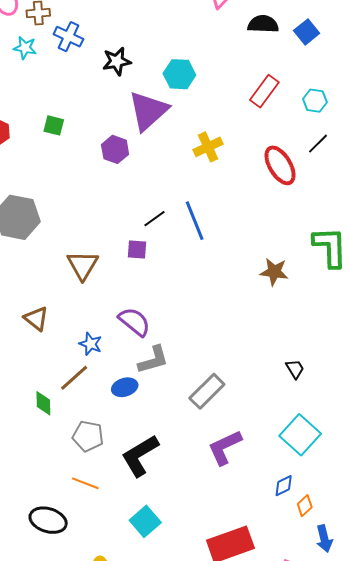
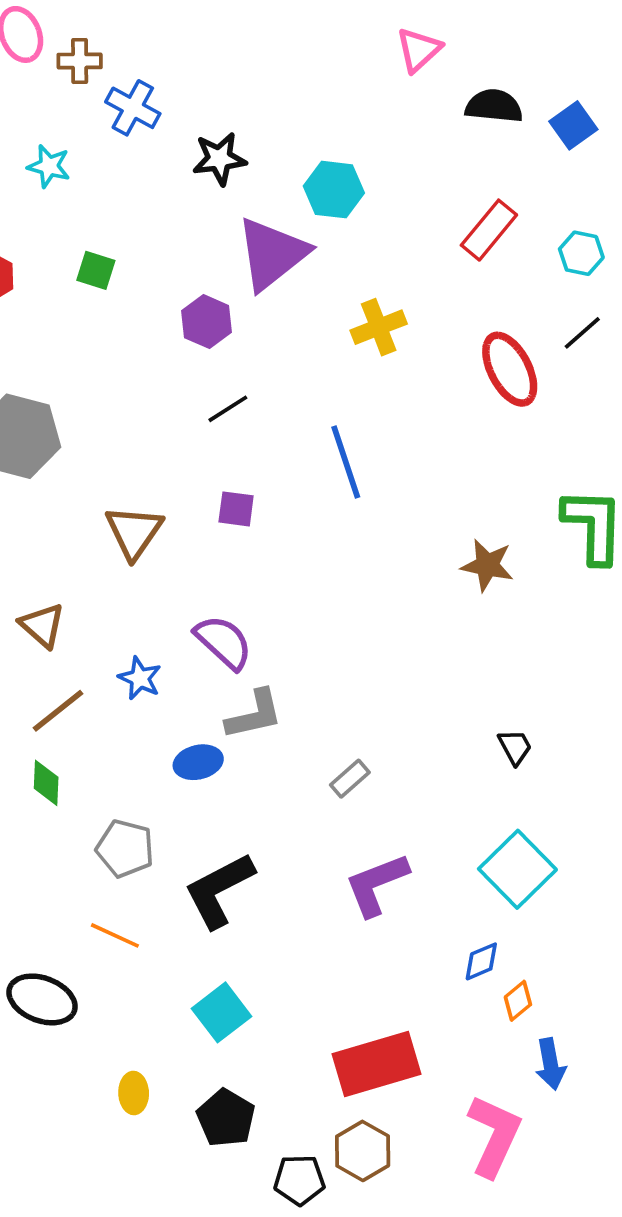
cyan star: (25, 48) -> (49, 166), moved
black line: (154, 219) -> (228, 409), moved
brown line: (74, 378) -> (58, 711), moved
gray rectangle: (207, 391) -> (350, 779), size x0.6

